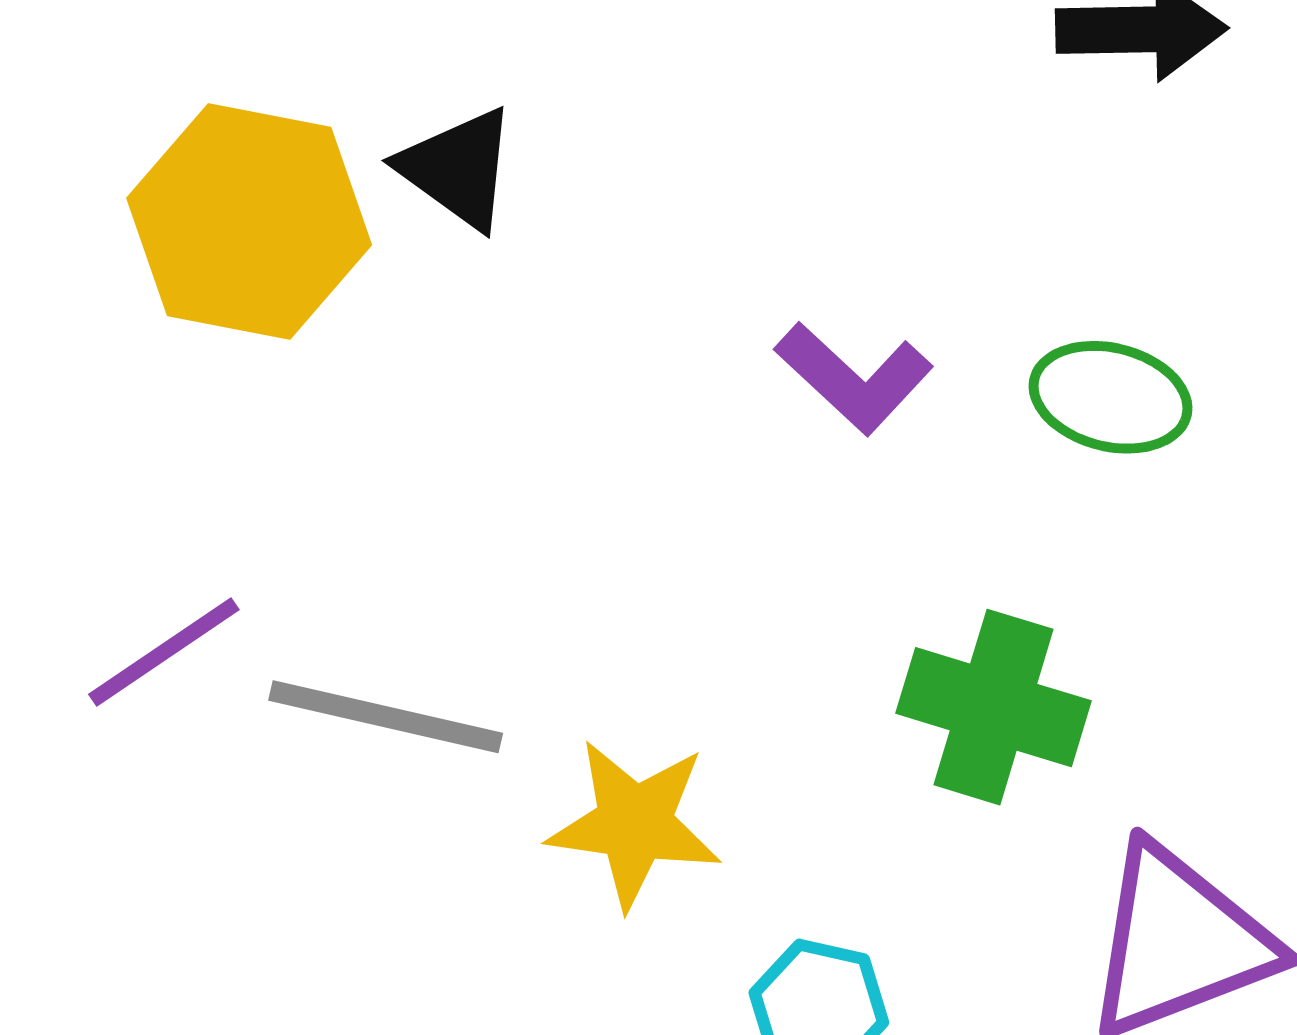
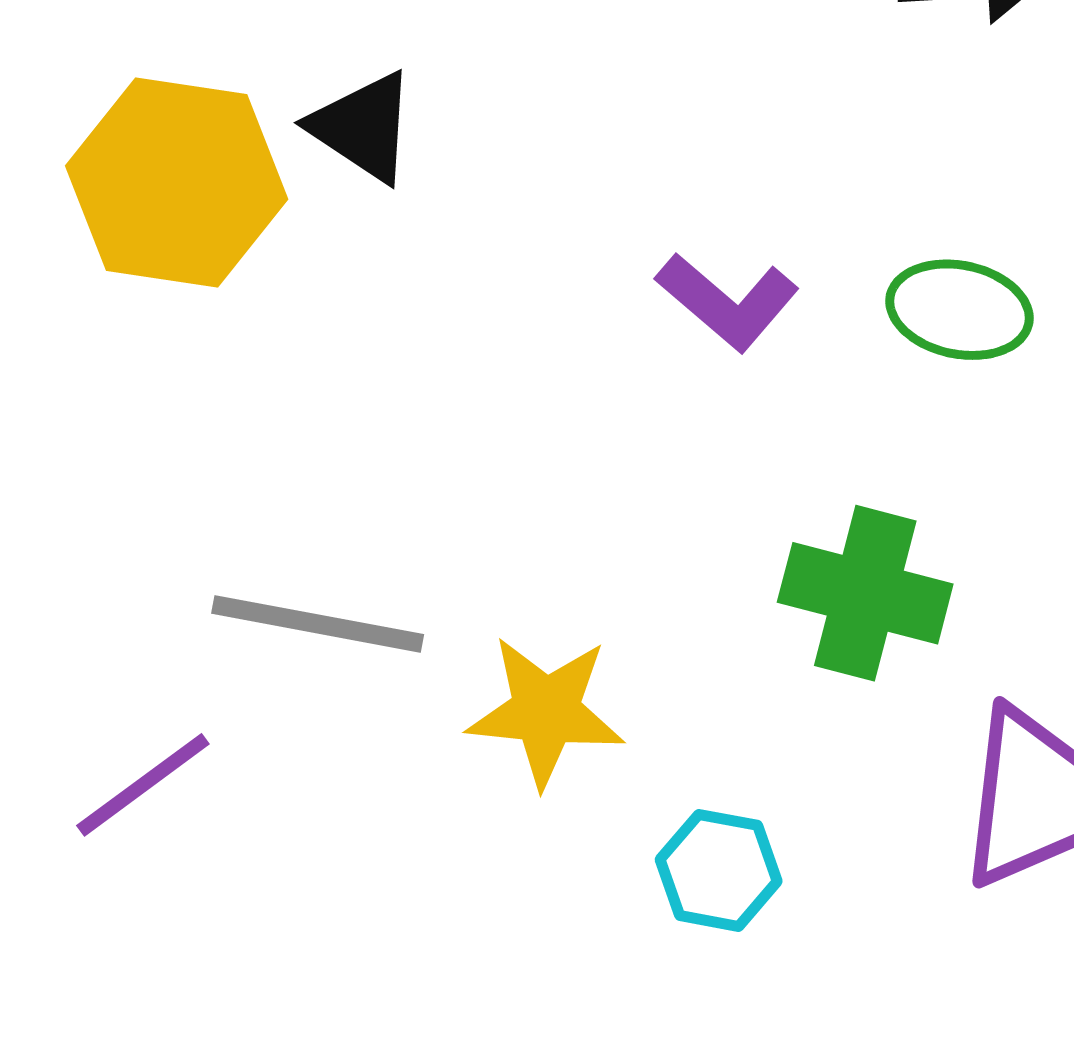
purple line: (164, 652) -> (143, 785), moved

